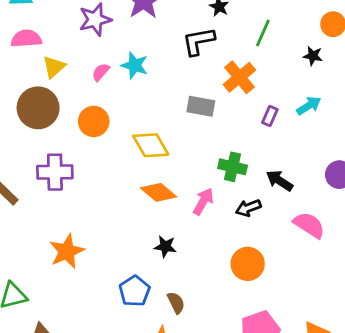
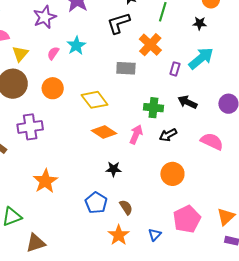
cyan star: (135, 65) -> (76, 46), turned 30
cyan arrow: (309, 106) -> (201, 58), size x1.5
black arrow: (279, 181) -> (187, 102), moved

